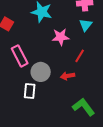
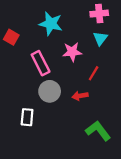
pink rectangle: (20, 56) -> (41, 63), moved
white rectangle: (30, 91) -> (27, 117), moved

